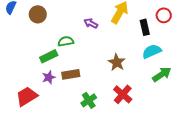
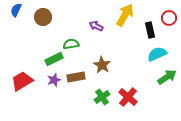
brown star: (117, 62) -> (102, 65), moved
red trapezoid: (27, 96) -> (22, 81), moved
green cross: (89, 100) -> (102, 97), moved

